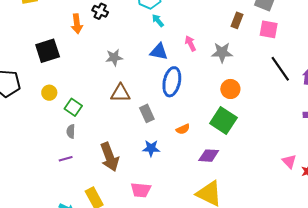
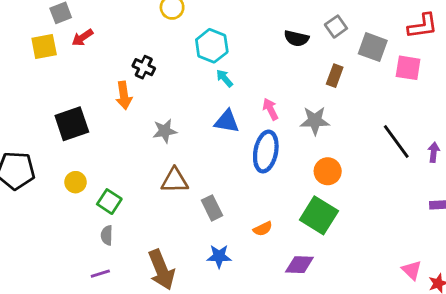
orange arrow: (77, 24) -> (124, 95), moved
pink square: (269, 29) -> (408, 68), moved
blue ellipse: (172, 82) -> (266, 152), moved

